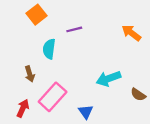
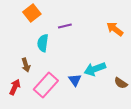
red arrow: (23, 108) -> (15, 87), moved
blue triangle: (86, 112) -> (75, 80), moved

